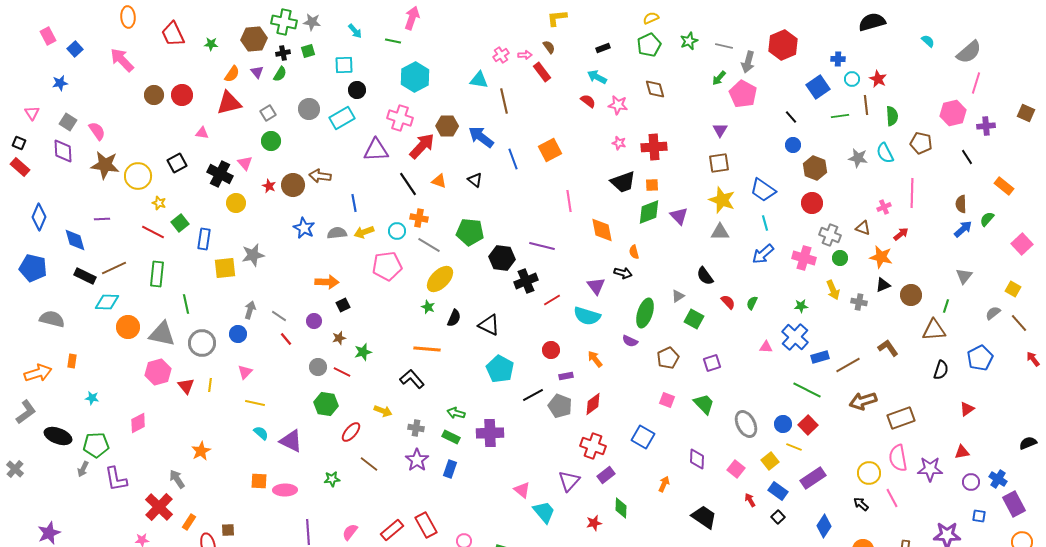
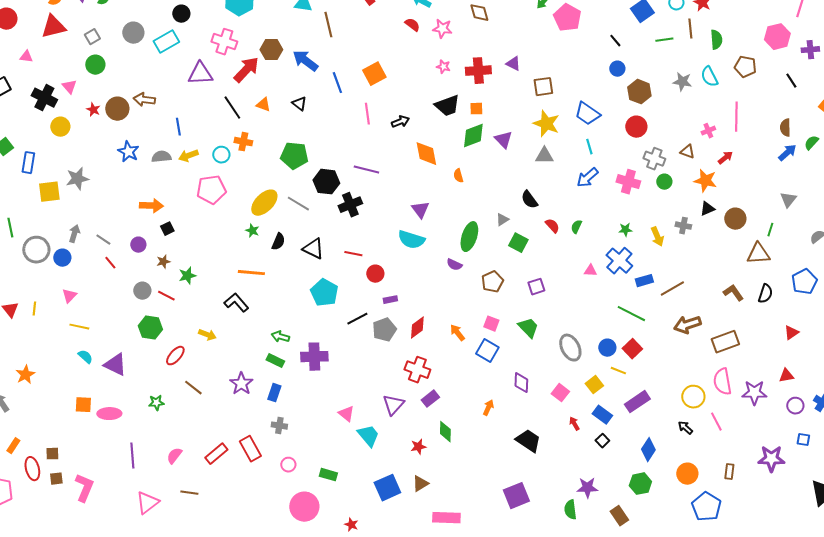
purple triangle: (720, 130) -> (513, 64), moved, turned -35
pink line: (569, 201) -> (367, 114), moved
gray line: (429, 245) -> (298, 204), moved
black arrow: (623, 273) -> (400, 122), moved, turned -36
yellow arrow: (833, 290) -> (657, 237), moved
red line: (552, 300) -> (353, 254), moved, turned 42
gray circle: (202, 343) -> (36, 250), moved
brown L-shape: (888, 348) -> (733, 293), moved
orange arrow: (595, 359) -> (457, 333), moved
gray pentagon: (560, 406) -> (384, 330), turned 30
gray cross: (416, 428) -> (279, 426), moved
blue square: (643, 437) -> (487, 351), moved

